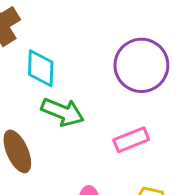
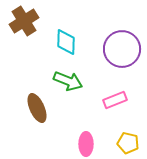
cyan diamond: (41, 68) -> (66, 42), moved

